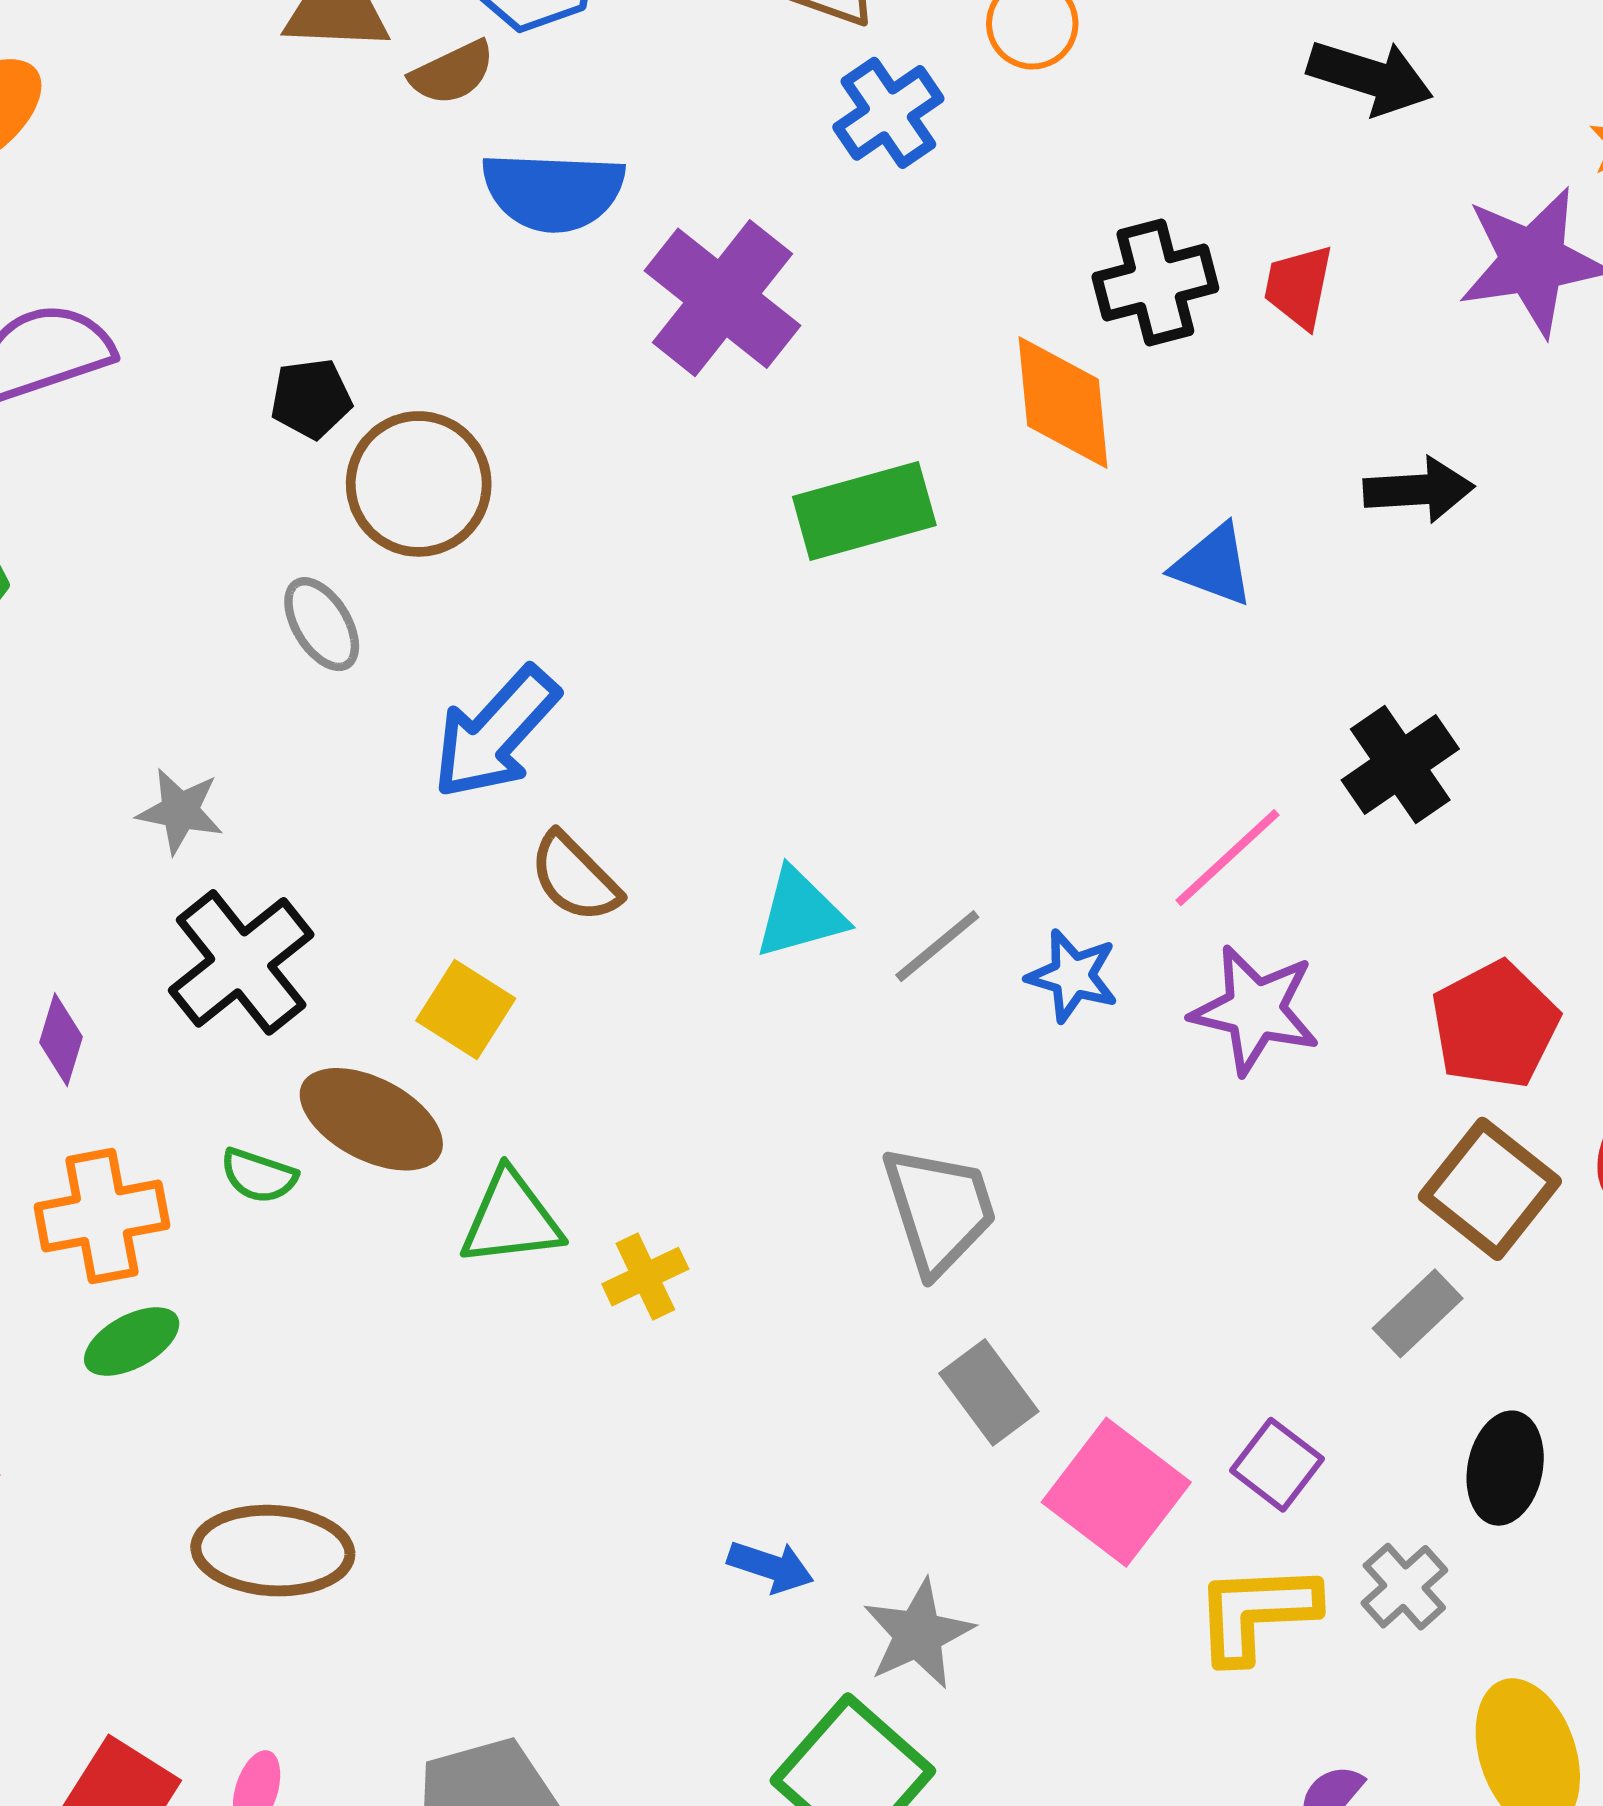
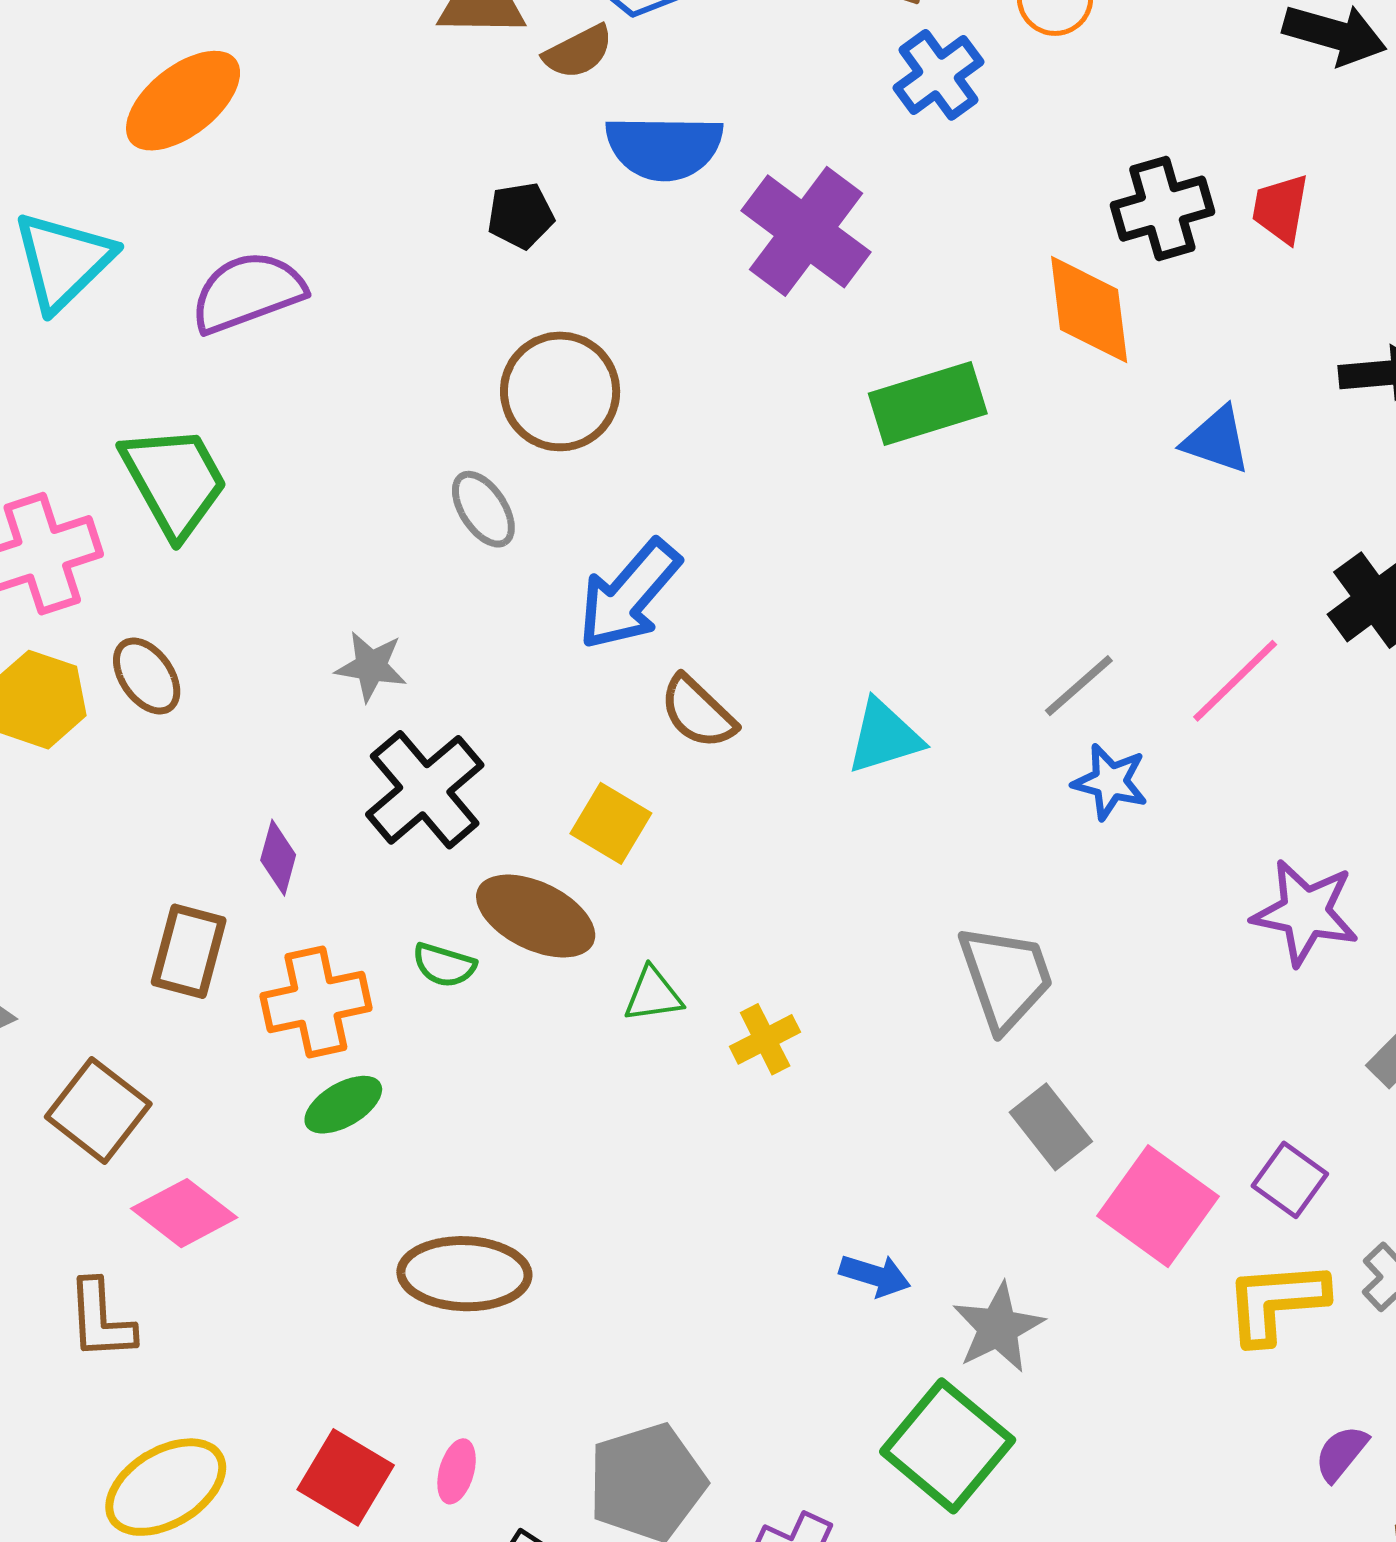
black pentagon: (311, 399) -> (521, 215), moved
gray line: (937, 946) -> (1079, 686), moved
purple star: (1255, 1010) -> (1305, 912), moved
green triangle: (511, 1219) -> (653, 995), size x0.7

